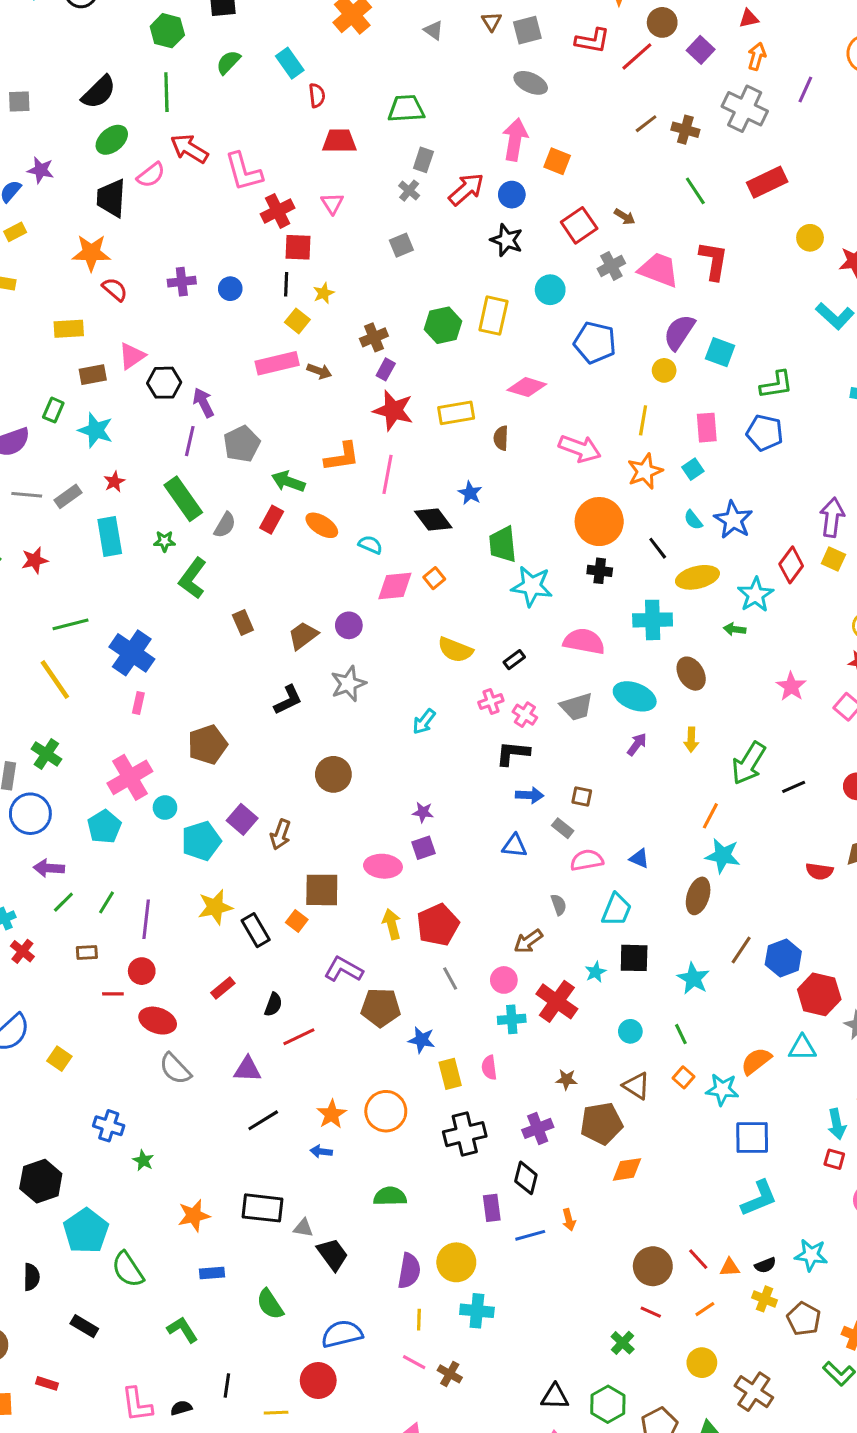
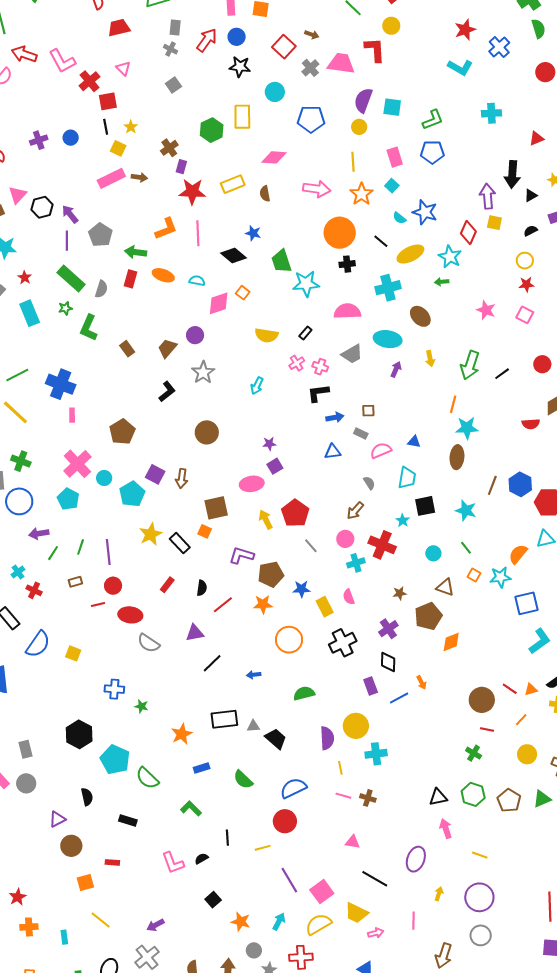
yellow circle: (810, 238) -> (391, 26), moved
orange star: (332, 1114) -> (263, 604), moved, turned -30

